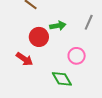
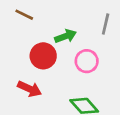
pink circle: (77, 56) -> (87, 61), moved

